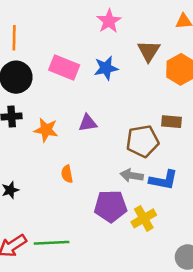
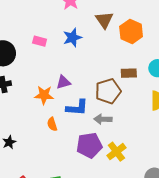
pink rectangle: (64, 67) -> (40, 41), size x0.6
orange star: (46, 130) -> (44, 95), moved
blue L-shape: (163, 180) -> (77, 108), moved

